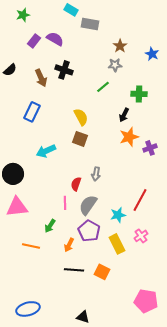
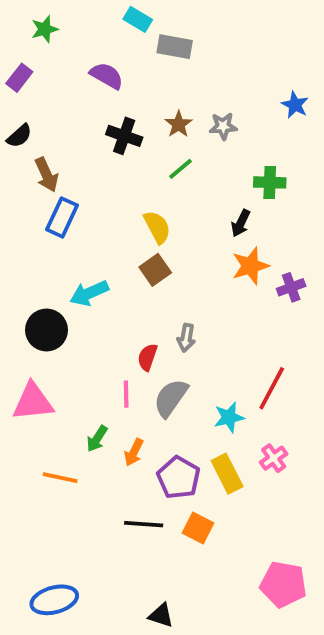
purple rectangle: (34, 41) -> (19, 78), moved
brown star: (120, 46) -> (179, 124), moved
brown arrow: (41, 78) -> (46, 175), moved
green line: (103, 87) -> (180, 169), moved
brown square: (80, 139) -> (155, 270), turned 35
black circle: (13, 174) -> (46, 330), moved
purple pentagon: (89, 231) -> (179, 478), moved
orange arrow: (69, 245) -> (134, 452), moved

